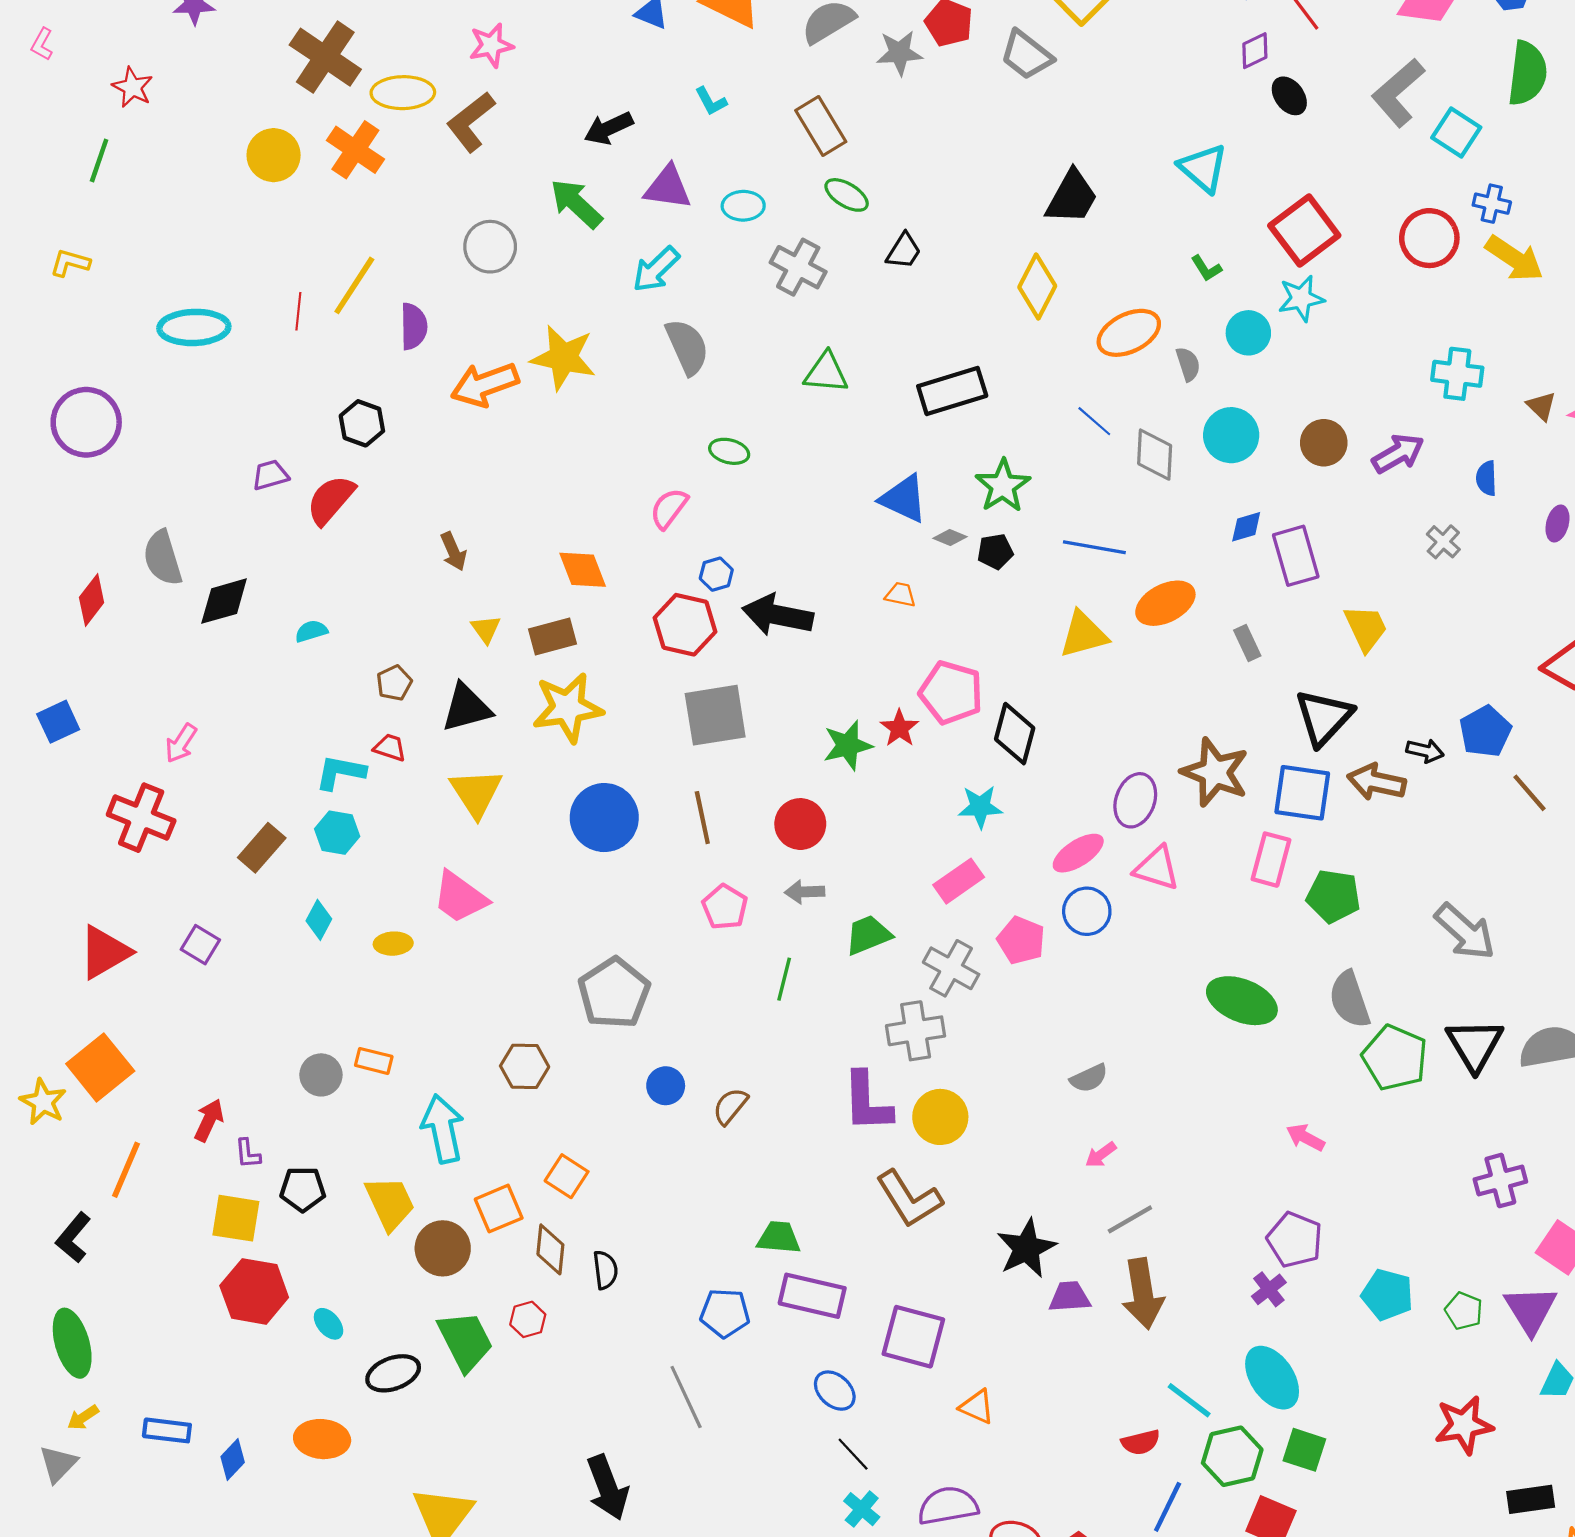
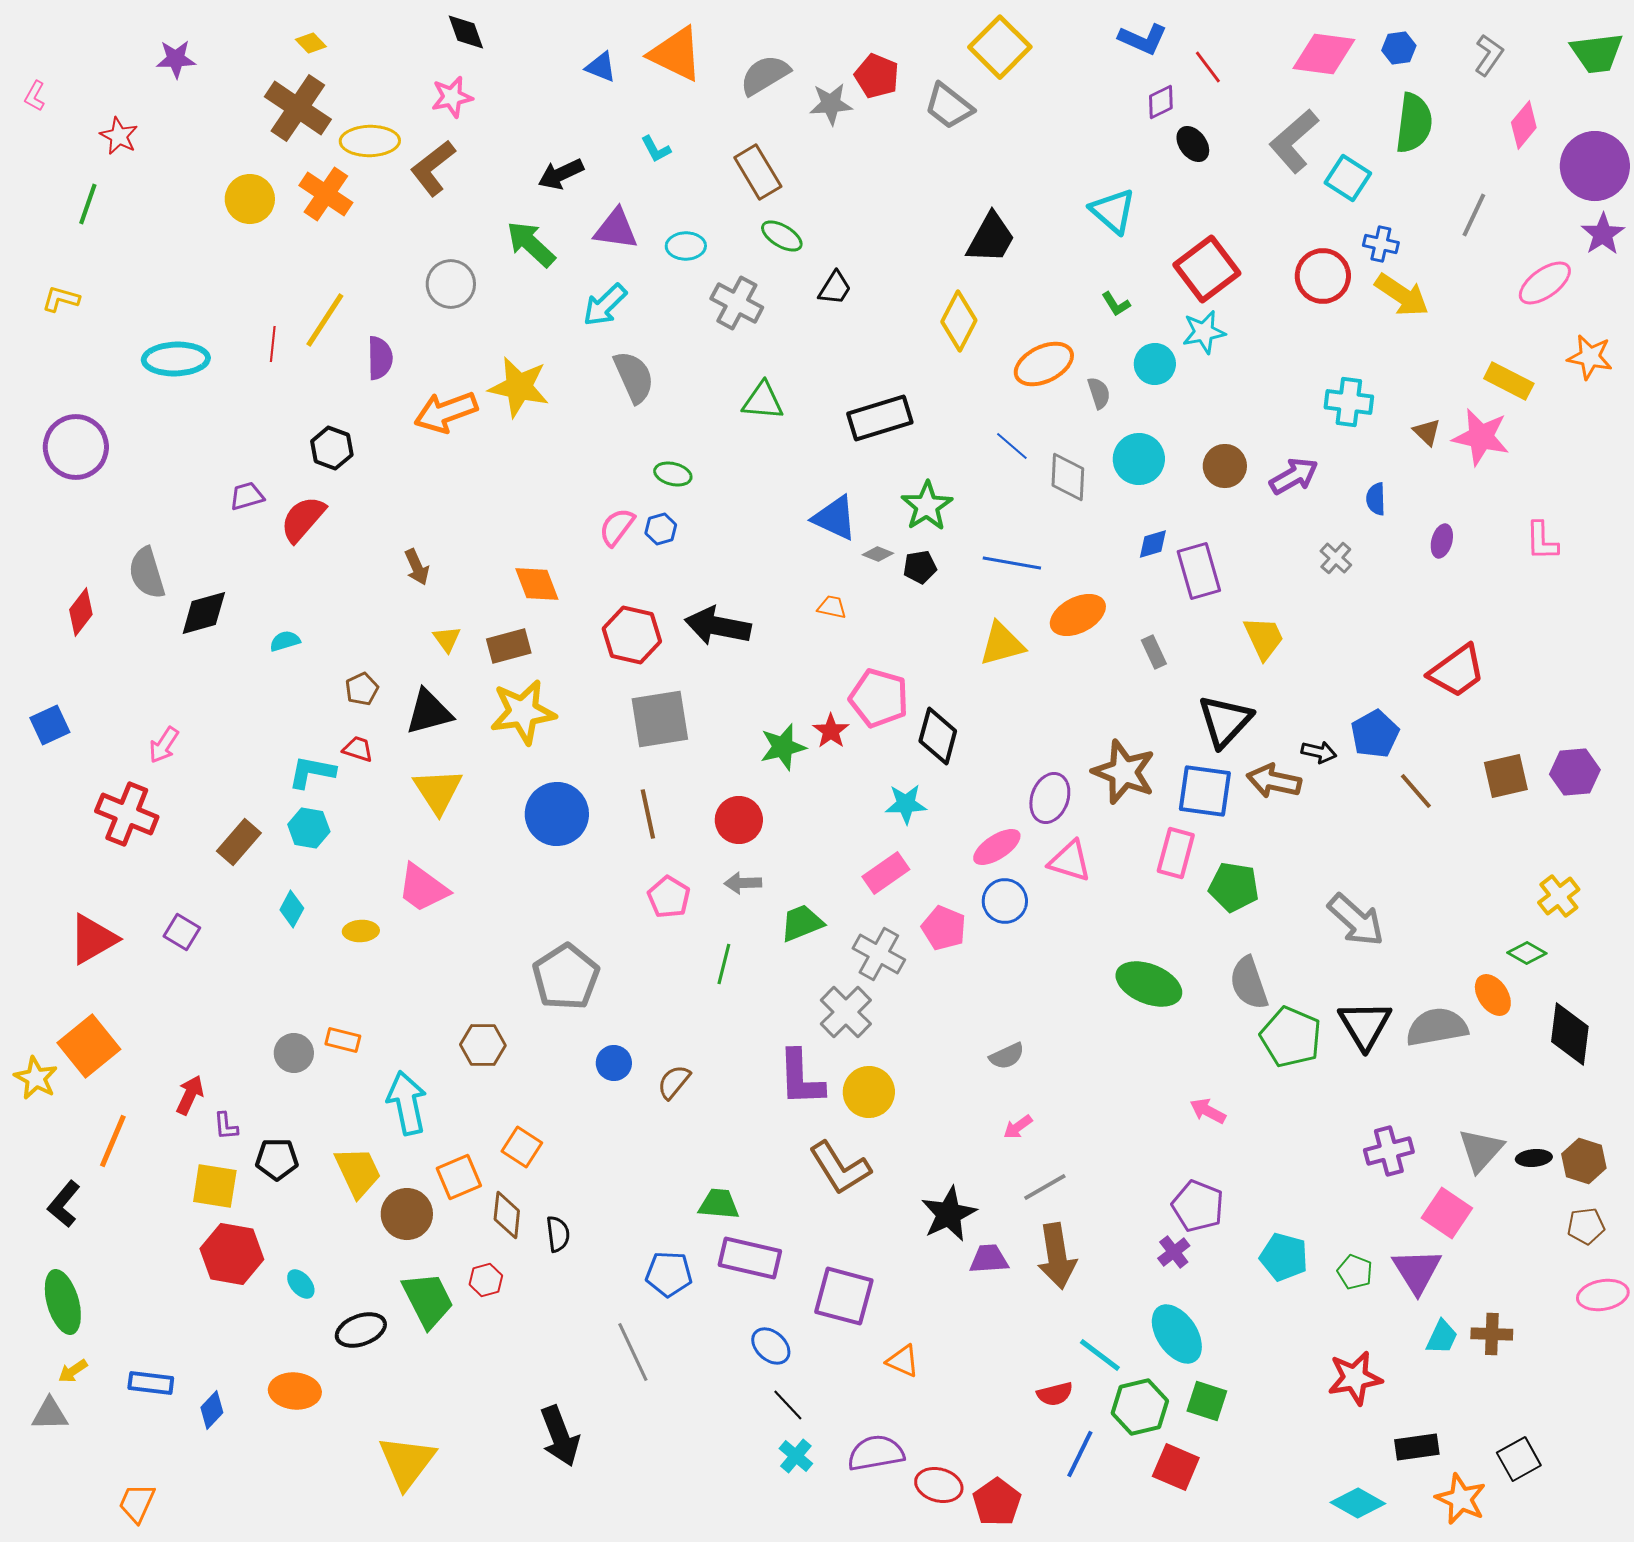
blue hexagon: (716, 574) -> (661, 529), moved
gray cross: (916, 1031) -> (846, 1012), turned -36
gray triangle: (58, 1464) -> (50, 1414), turned 45

